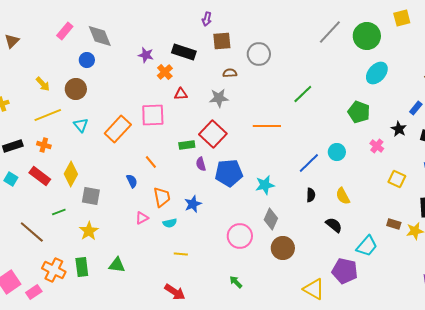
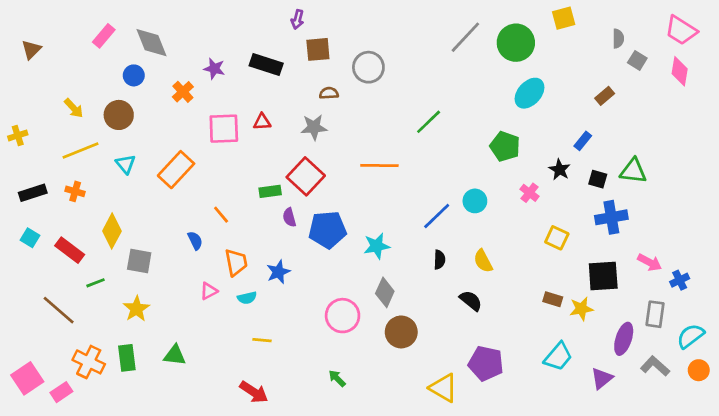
orange cross: (165, 72) -> (183, 92), moved
pink square: (153, 115) -> (224, 129), moved
red rectangle: (40, 176) -> (70, 250), moved
cyan trapezoid: (367, 246) -> (558, 357), moved

